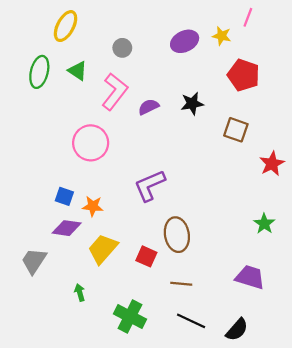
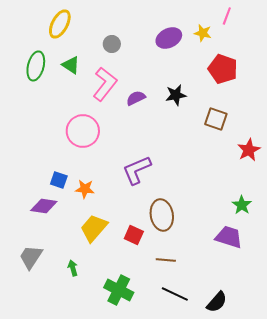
purple diamond: (67, 228) -> (44, 206), moved
gray trapezoid: (34, 261) -> (31, 257), moved
purple trapezoid: (250, 277) -> (229, 237), moved

